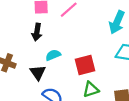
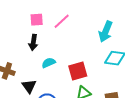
black triangle: (38, 73) -> (29, 86), moved

